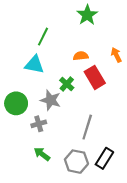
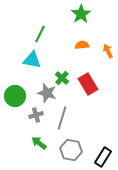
orange semicircle: (81, 56) -> (82, 45), moved
red rectangle: (95, 77) -> (88, 84), moved
gray line: (87, 127) -> (62, 118), moved
black rectangle: (104, 158) -> (103, 157), moved

